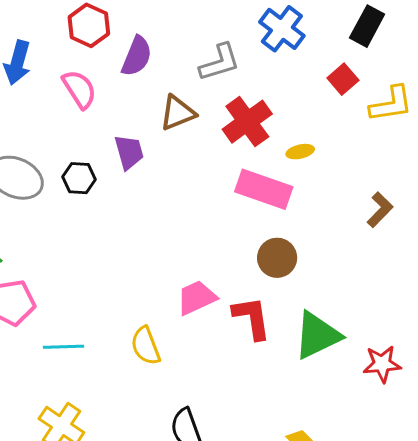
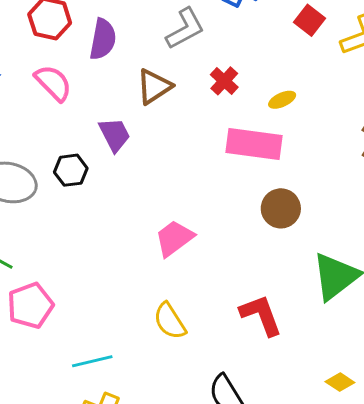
red cross: (247, 122) -> (224, 81), size x0.6
pink trapezoid: (196, 298) -> (174, 238), moved
red L-shape: (252, 318) -> (261, 315), moved
cyan line: (64, 347) -> (92, 361), moved

